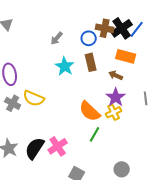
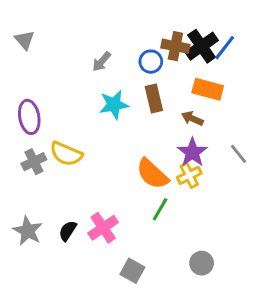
cyan star: (65, 66) -> (114, 105), turned 30
gray line: (146, 98) -> (238, 154), turned -32
gray cross: (13, 103) -> (34, 162), turned 35
black semicircle: (35, 148) -> (68, 231), size x0.6

